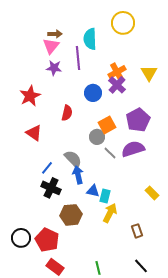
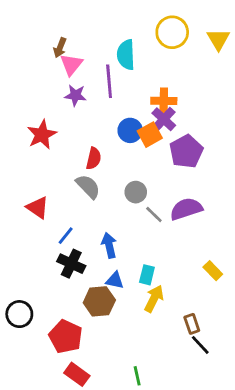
brown arrow: (55, 34) -> (60, 48), moved, turned 112
orange cross: (117, 72) -> (164, 101), turned 30
yellow triangle: (149, 73) -> (218, 39), moved
purple pentagon: (138, 120) -> (186, 151), moved
orange square: (107, 125) -> (150, 135), moved
red triangle: (34, 133) -> (38, 208), moved
gray semicircle: (73, 159) -> (88, 186), moved
blue triangle: (93, 191) -> (115, 280), moved
black circle: (21, 238) -> (19, 314), moved
black line: (141, 266) -> (200, 345), moved

